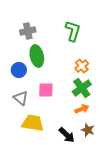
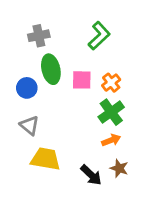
green L-shape: (73, 31) -> (99, 36), turned 30
pink square: (46, 90) -> (82, 80), moved

